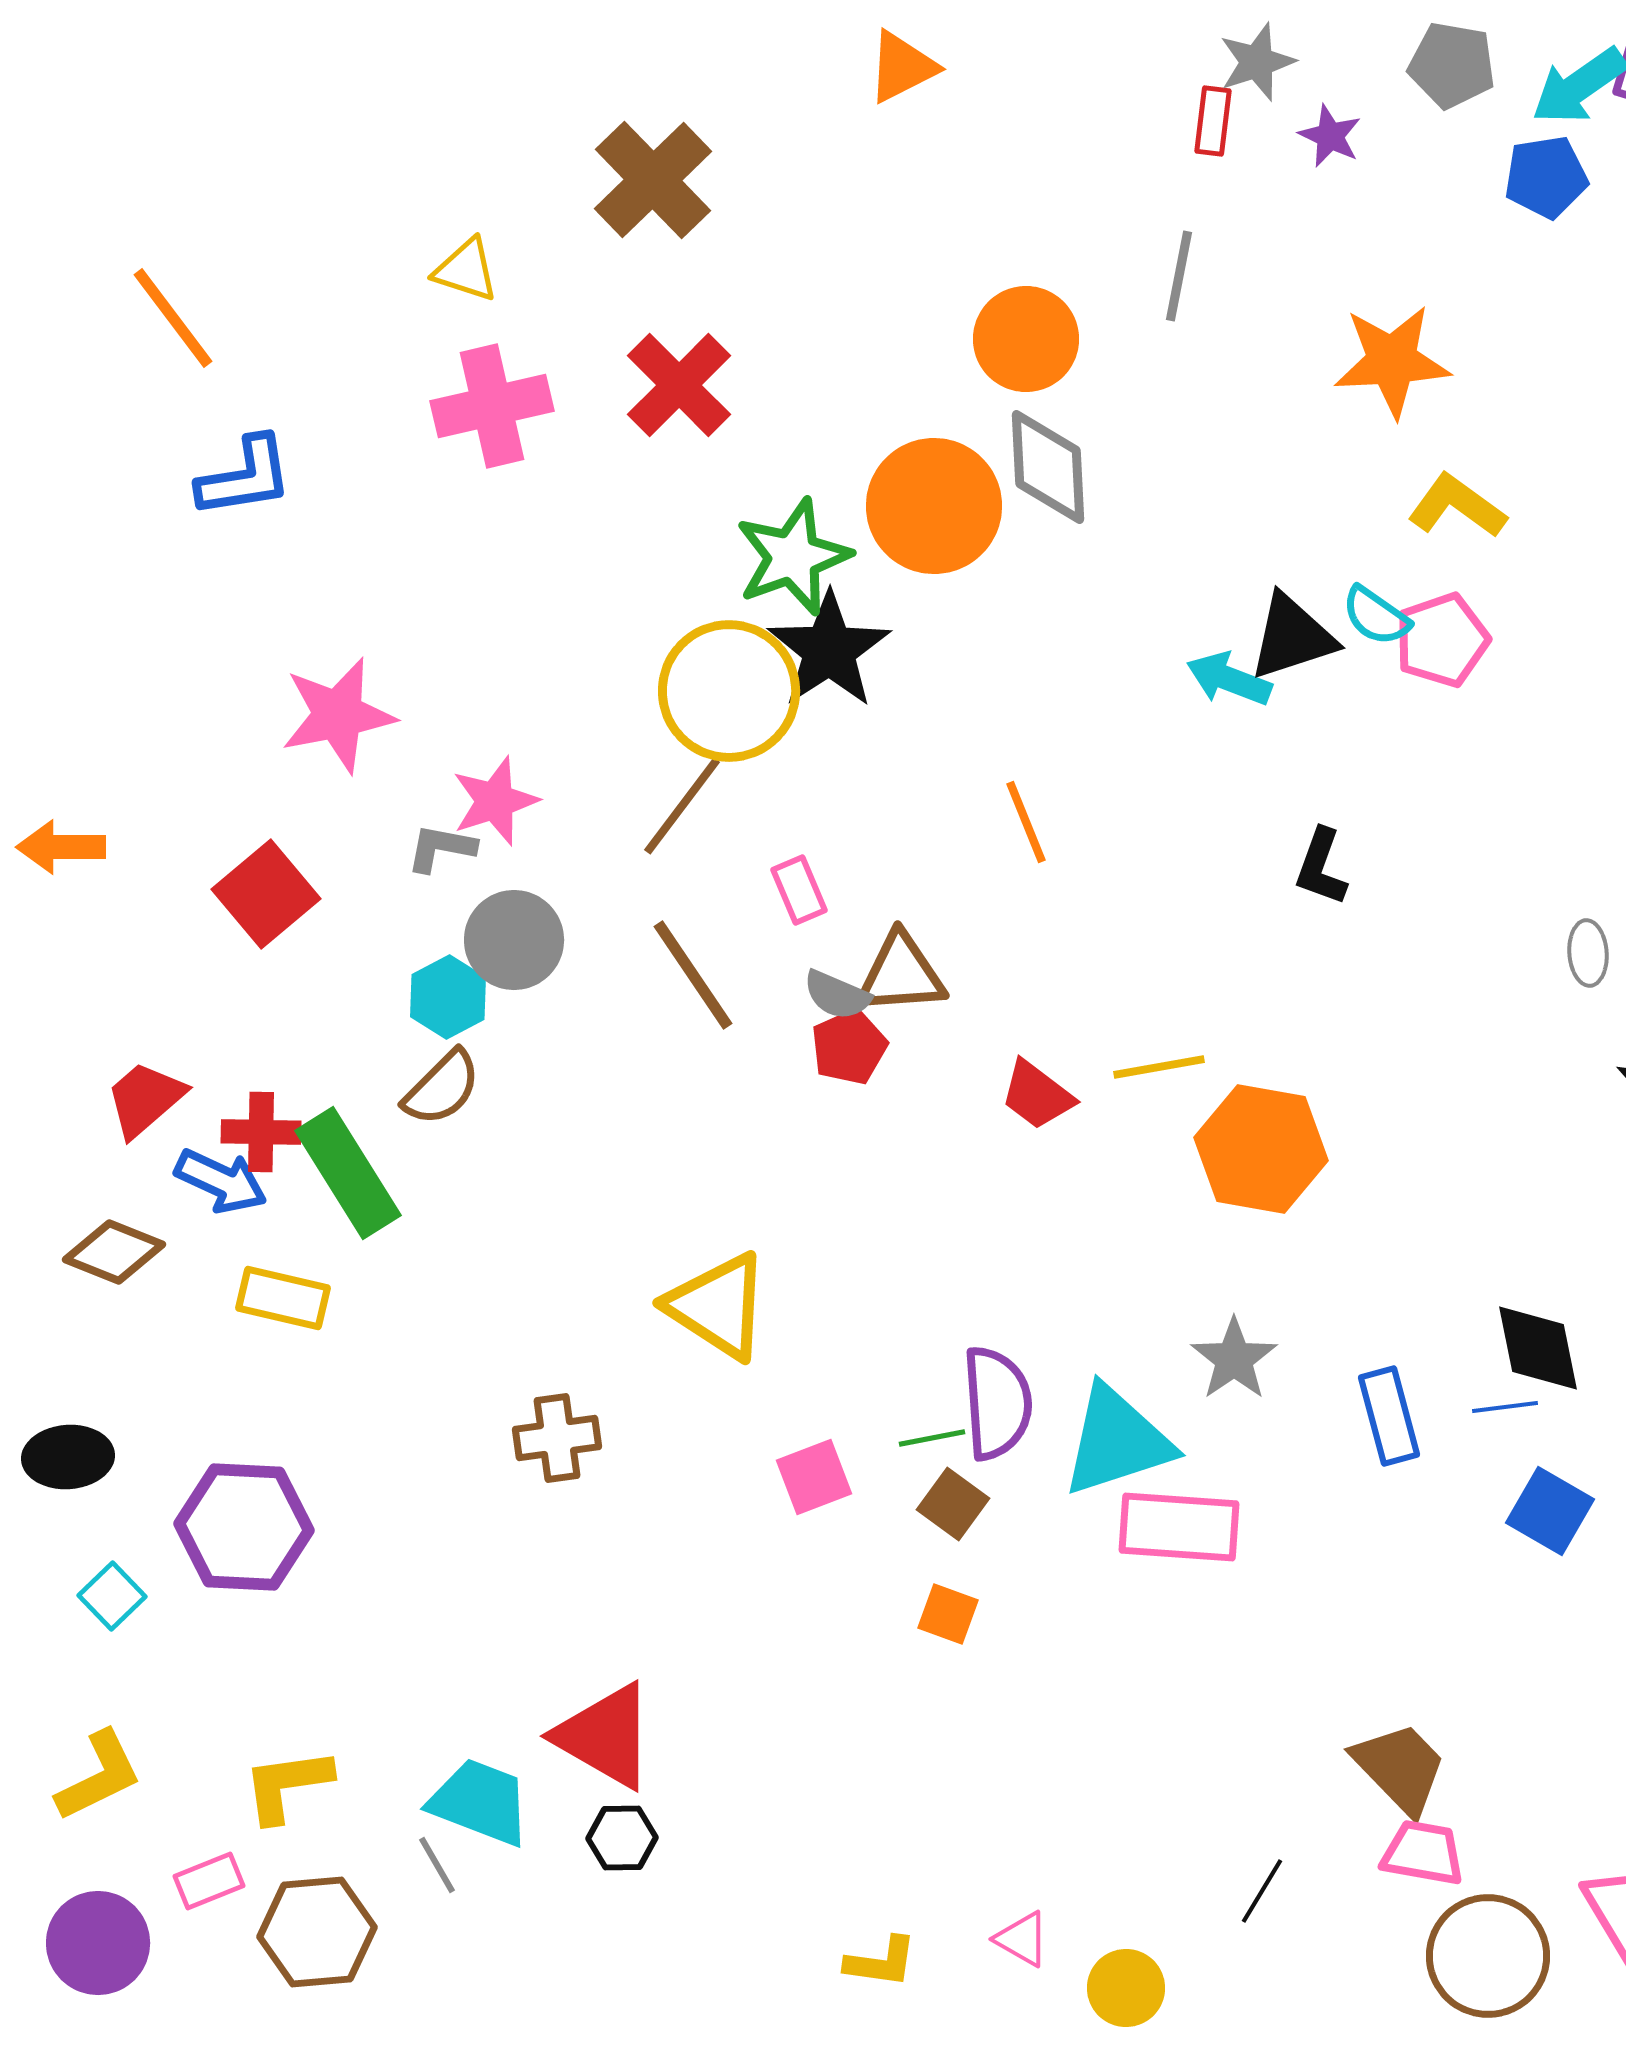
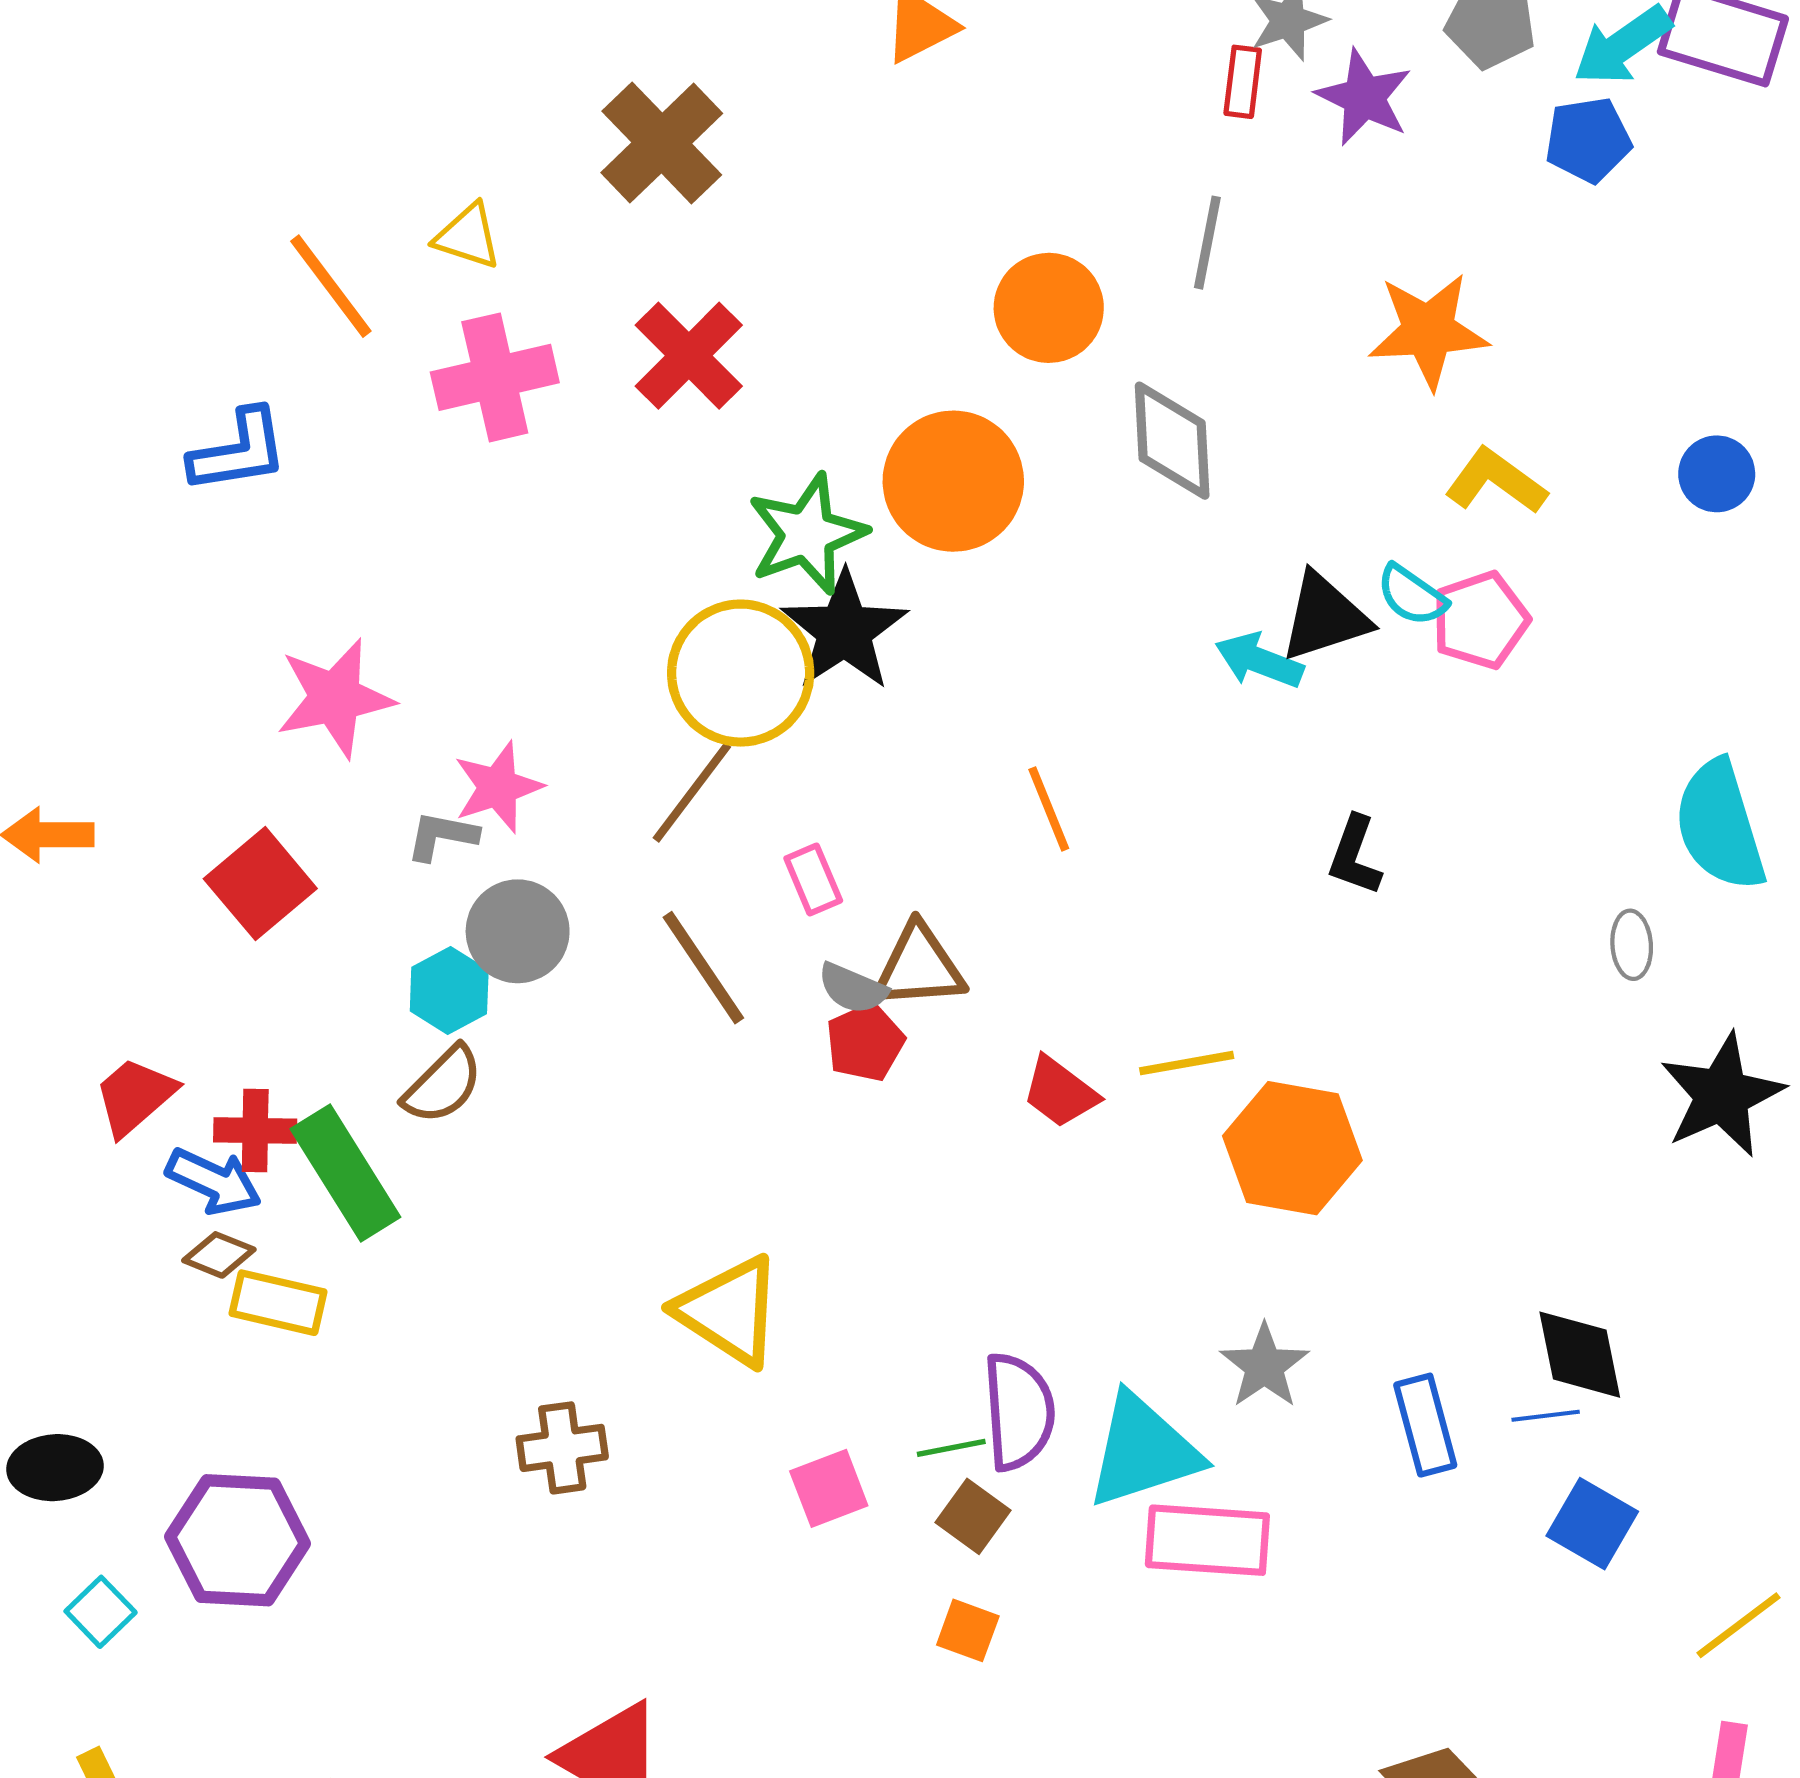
purple star: (1330, 136) -> (1364, 97), size x1.5
orange line: (173, 318) -> (331, 286), moved
gray diamond: (1048, 467) -> (1172, 441), moved
brown diamond: (114, 1252) -> (219, 1255), moved, size x0.7

